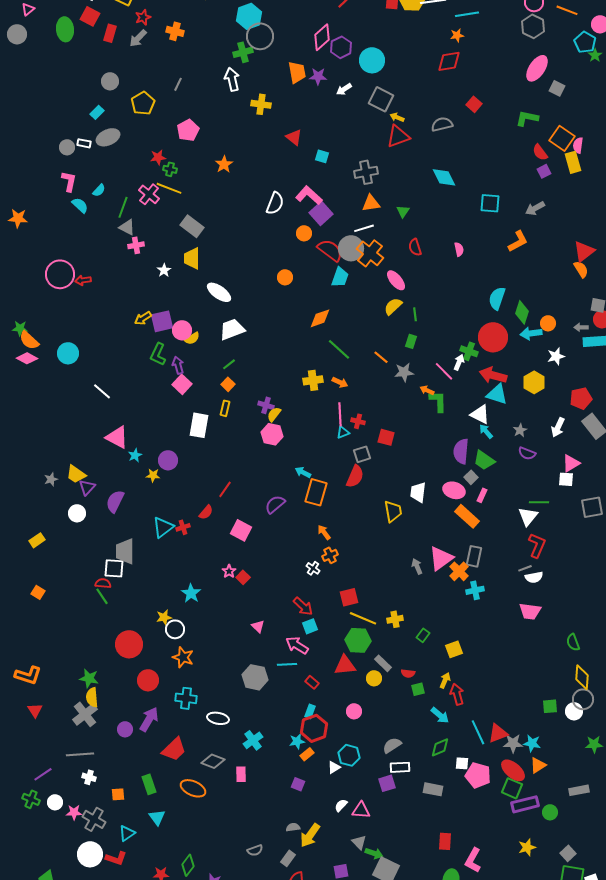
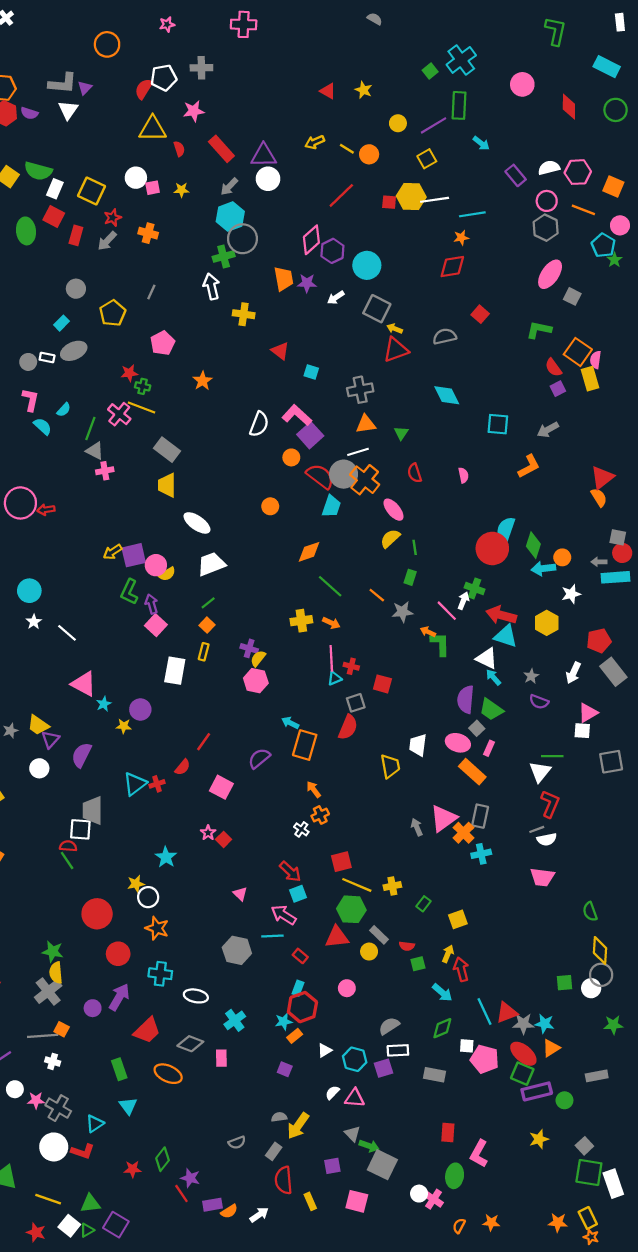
white star: (164, 270) -> (34, 622), moved
red circle: (493, 337) -> (492, 548), moved
cyan hexagon: (349, 755) -> (355, 1059), moved
orange square: (118, 794) -> (62, 1029), moved, turned 32

